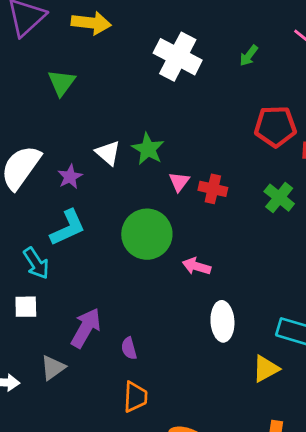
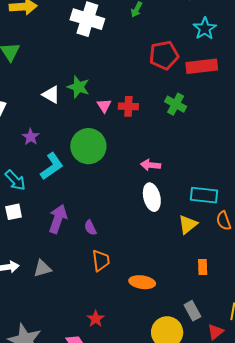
purple star: (70, 177) -> (31, 137), moved
cyan L-shape: (68, 228) -> (52, 166), moved
pink arrow: (197, 266) -> (151, 165), moved
gray triangle: (53, 368) -> (42, 268), moved, turned 30

